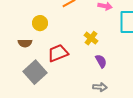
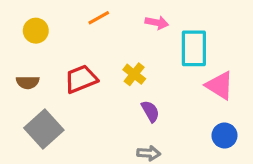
yellow circle: (40, 23) -> (36, 31), moved
red trapezoid: (58, 53) -> (81, 79), moved

